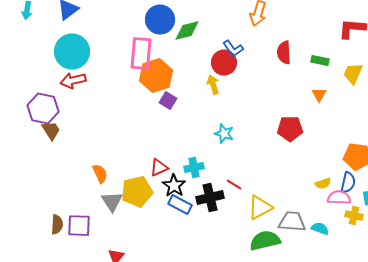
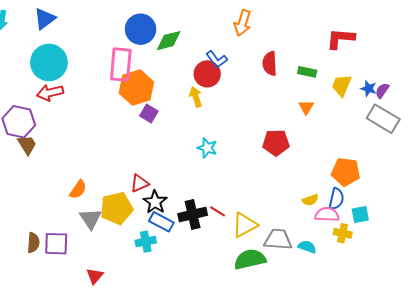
cyan cross: (194, 168) -> (146, 242), moved
orange semicircle: (100, 174) -> (78, 190), turned 60
red line: (234, 185) -> (218, 211), moved

